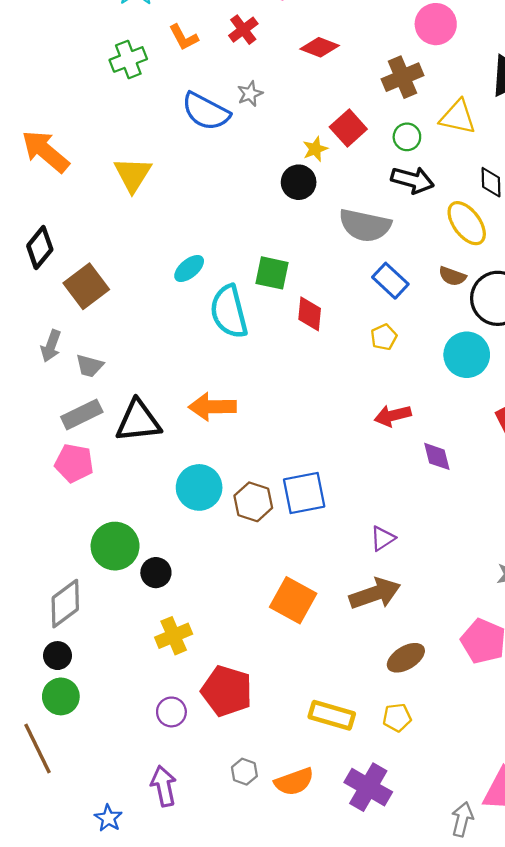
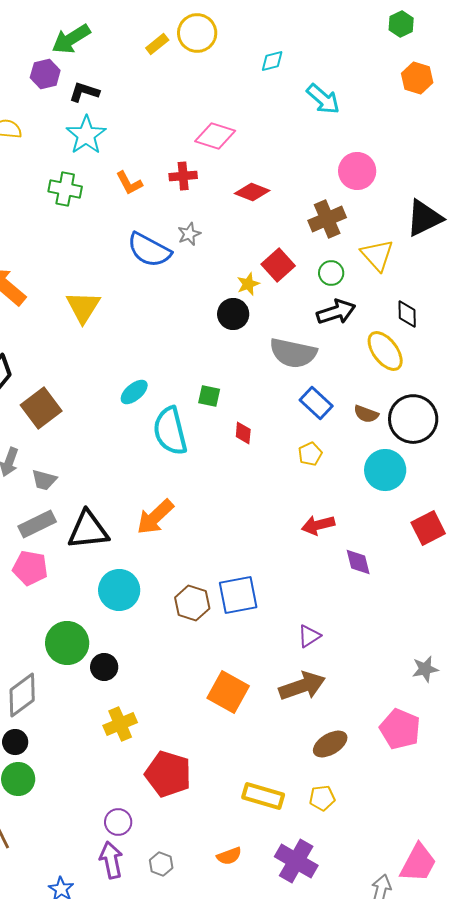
red cross: (243, 30) -> (183, 176), turned 32
green cross: (128, 59) -> (65, 189), moved, turned 32
yellow triangle: (458, 117) -> (377, 255), turned 36
black arrow: (413, 180) -> (336, 312), turned -33
green square: (272, 273) -> (209, 396), size x0.7
brown semicircle: (452, 276) -> (366, 414), moved
red diamond: (310, 314) -> (243, 433), size x0.7
orange arrow: (212, 407) -> (155, 517), turned -42
cyan circle: (199, 487) -> (119, 590), moved
purple circle: (171, 712) -> (118, 822), moved
gray hexagon: (244, 772) -> (161, 864), moved
orange semicircle: (294, 782) -> (229, 856), size x0.7

